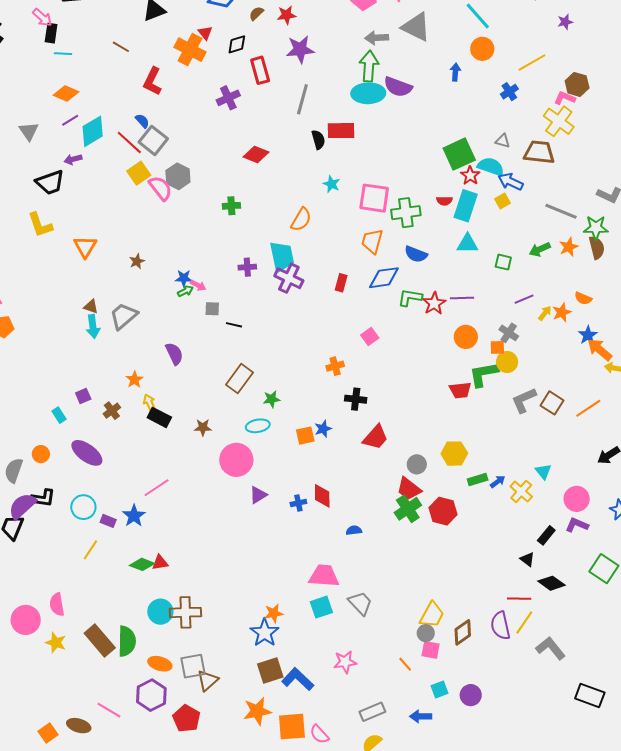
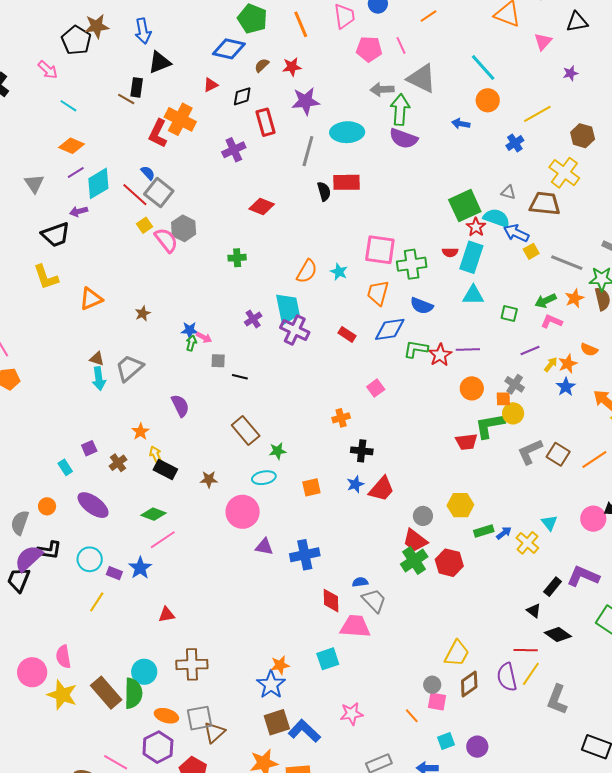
black rectangle: (51, 33) -> (137, 87), moved
red triangle: (205, 33) -> (211, 85), turned 42
orange cross: (190, 50) -> (180, 119), moved
cyan line: (63, 54) -> (68, 106), turned 30
green arrow: (369, 66) -> (400, 110), moved
blue arrow: (455, 72) -> (461, 124), turned -84
cyan ellipse: (368, 93) -> (347, 132), moved
pink L-shape: (565, 98) -> (552, 321), moved
yellow square: (139, 173) -> (144, 225), size x0.7
cyan star: (331, 184) -> (339, 272), moved
yellow square: (502, 201) -> (531, 251), moved
orange triangle: (85, 247) -> (91, 299), turned 35
purple cross: (247, 267) -> (253, 319), turned -30
red rectangle: (341, 283) -> (347, 334), turned -72
green arrow: (185, 291) -> (191, 343), turned -49
blue star: (588, 335) -> (566, 387), moved
brown rectangle: (240, 379) -> (246, 431), turned -76
blue star: (323, 429) -> (355, 484), moved
purple triangle: (258, 495) -> (264, 547), turned 42
red diamond: (322, 496) -> (331, 601), moved
pink circle: (577, 499) -> (593, 519), moved
blue cross: (298, 503) -> (305, 555), size x1.8
purple L-shape: (577, 525) -> (583, 576), size x1.4
green diamond: (142, 564) -> (154, 514), moved
pink trapezoid: (324, 576) -> (355, 626), moved
gray trapezoid: (360, 603) -> (374, 600), moved
cyan circle: (160, 612) -> (144, 672), moved
yellow trapezoid: (432, 615) -> (457, 653), moved
yellow star: (56, 643) -> (62, 695), size x1.4
gray L-shape: (551, 648) -> (557, 700), turned -120

